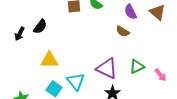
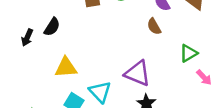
brown semicircle: (123, 31) -> (154, 26), turned 32
green triangle: (137, 67) -> (189, 53), moved

